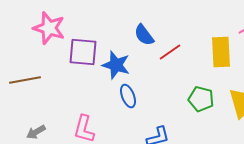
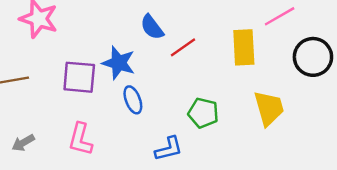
purple square: (83, 52) -> (79, 77), moved
green pentagon: (201, 99) -> (203, 113), moved

